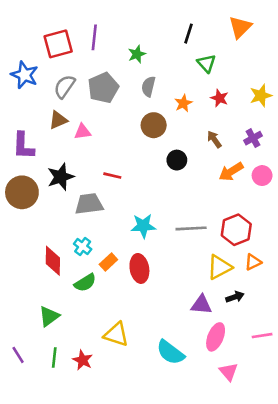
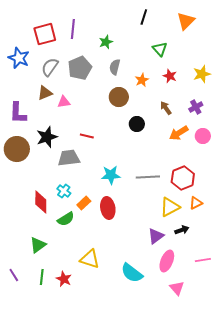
black line: (188, 34) -> (144, 17), moved
purple triangle: (201, 305) -> (156, 236), turned -42

